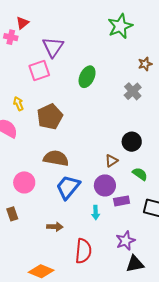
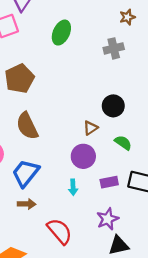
gray cross: (133, 91) -> (114, 48), turned 30
brown semicircle: (56, 158) -> (27, 126), turned -125
blue trapezoid: (68, 187) -> (26, 173), moved
purple rectangle: (122, 201) -> (109, 182), moved
red semicircle: (83, 251) -> (60, 231), turned -45

